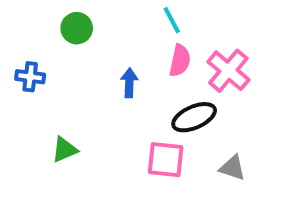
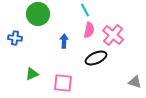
green circle: (77, 28) -> (38, 14), size x1.5
pink square: (166, 160) -> (63, 83), moved
gray triangle: (232, 168) -> (135, 82), moved

